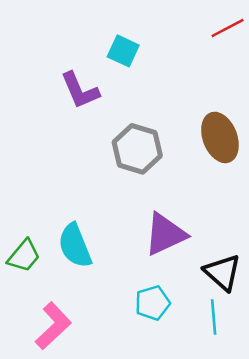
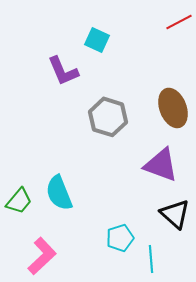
purple triangle: (165, 234) -> (161, 165), moved, turned 45
cyan line: (214, 317) -> (151, 259), moved

